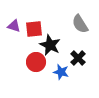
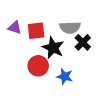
gray semicircle: (80, 24) -> (70, 28), moved, turned -60
black cross: (78, 58) -> (83, 42), moved

